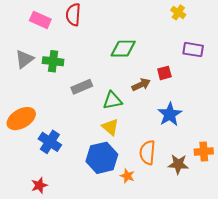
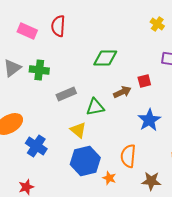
yellow triangle: (110, 127) -> (78, 130), moved
brown star: (178, 164) -> (151, 181), moved

